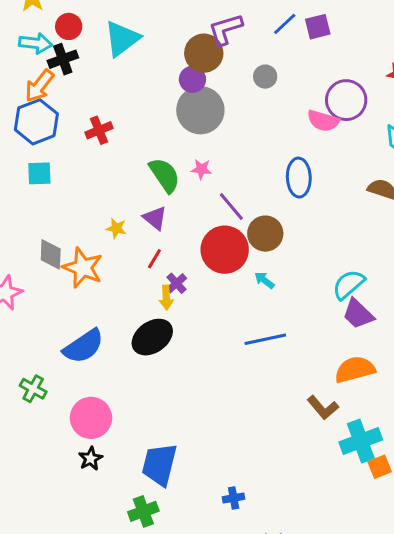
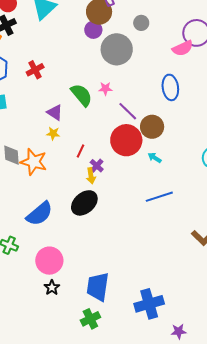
gray circle: (200, 110) -> (117, 49), moved
pink semicircle: (323, 121) -> (183, 48), turned -35
purple triangle: (155, 218) -> (55, 112), moved
blue cross: (234, 498) -> (149, 304), size x2.0

